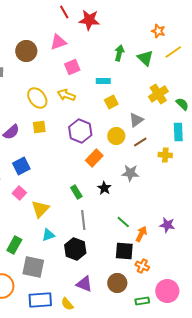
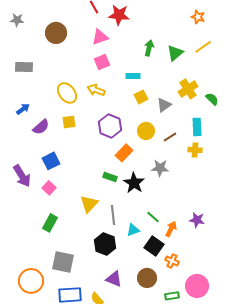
orange star: (158, 31) -> (198, 17), moved
pink triangle: (58, 42) -> (100, 37), moved
brown circle: (26, 51) -> (56, 33), moved
green triangle: (145, 58) -> (175, 53), turned 36
gray triangle: (136, 120) -> (164, 105), moved
cyan rectangle: (178, 132) -> (197, 127), moved
black star: (104, 188) -> (134, 183), size x1.5
green rectangle: (76, 192) -> (110, 177), moved, turned -40
yellow triangle: (40, 209) -> (89, 204), moved
cyan triangle: (48, 235) -> (133, 230), moved
green rectangle: (14, 245) -> (50, 223), moved
black square: (124, 251) -> (154, 246), turned 30

